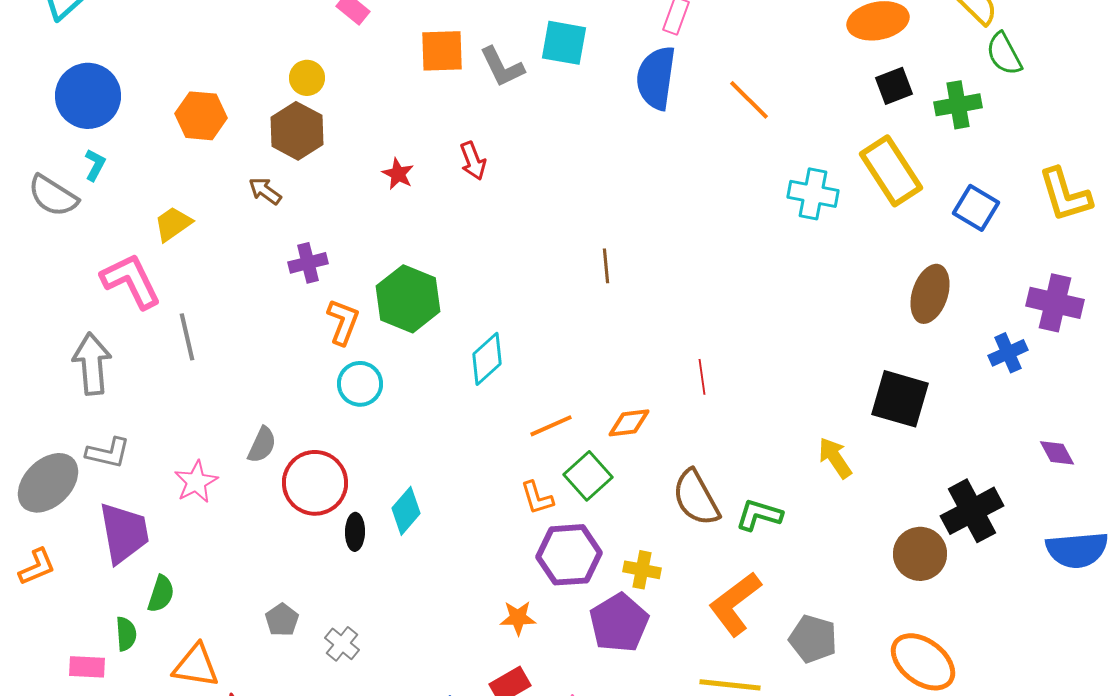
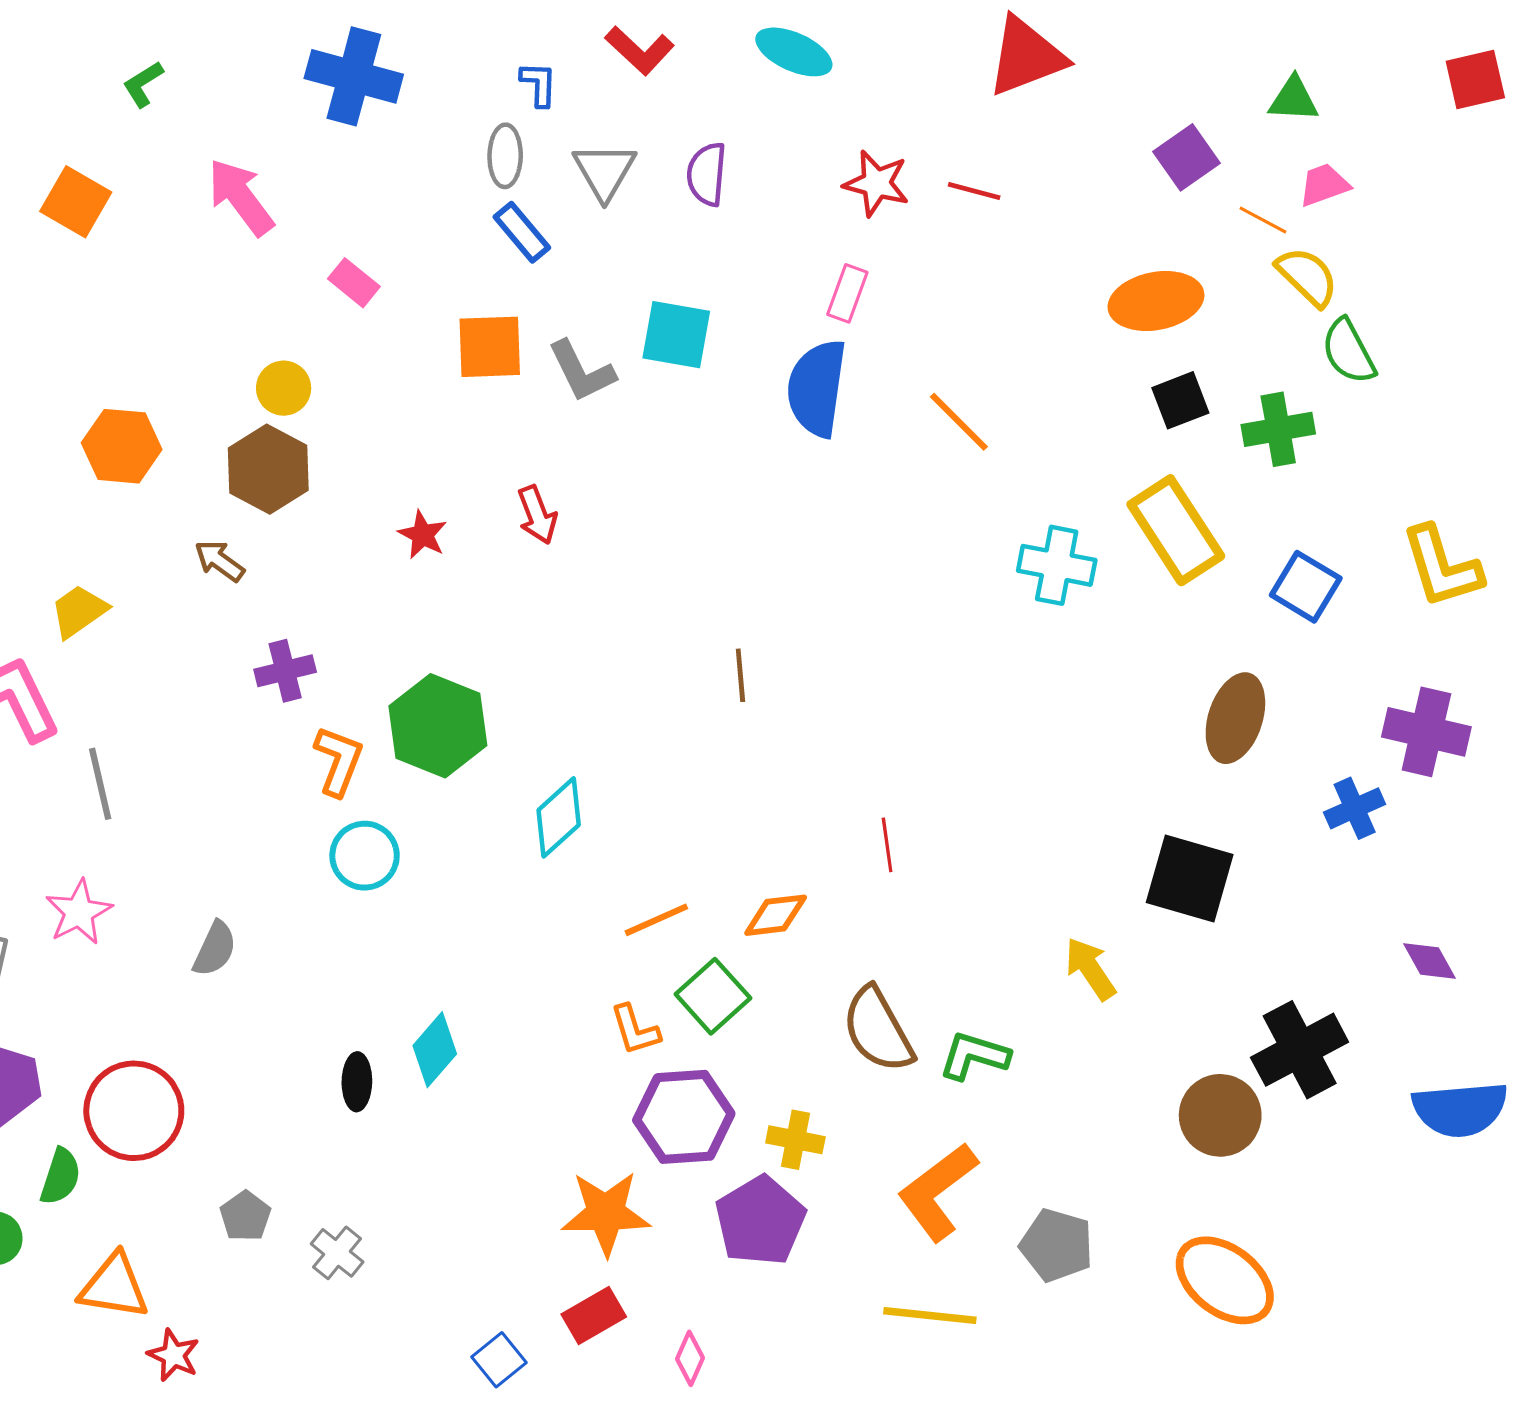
pink star: (196, 482) -> (79, 912), moved
red circle: (315, 483) -> (134, 1111), moved
orange star: (518, 618) -> (606, 1213), size x1.6

